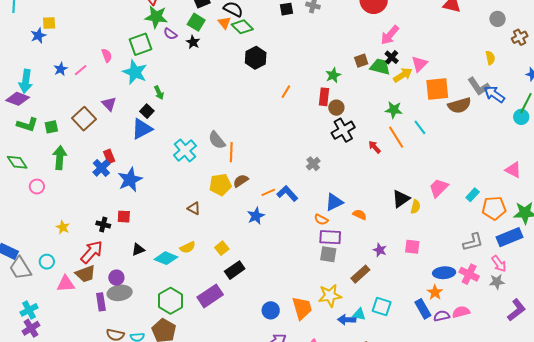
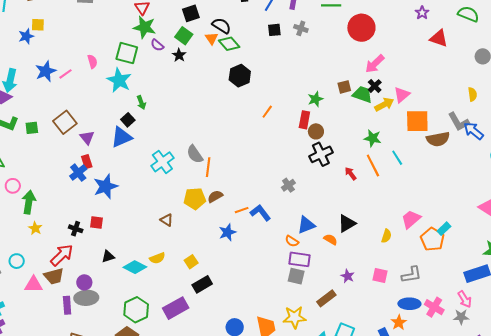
green square: (141, 44) -> (127, 53), turned 30
blue star: (61, 69) -> (46, 71), size x1.5
purple triangle: (109, 104) -> (87, 137), moved
green arrow: (60, 158) -> (29, 202), moved
black triangle: (401, 199) -> (347, 223), moved
orange pentagon: (494, 208) -> (432, 239), moved, turned 30
gray L-shape: (473, 242) -> (411, 275), moved

